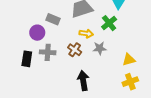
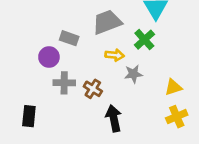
brown cross: (75, 50) -> (93, 89), moved
black rectangle: (27, 59) -> (29, 116), moved

